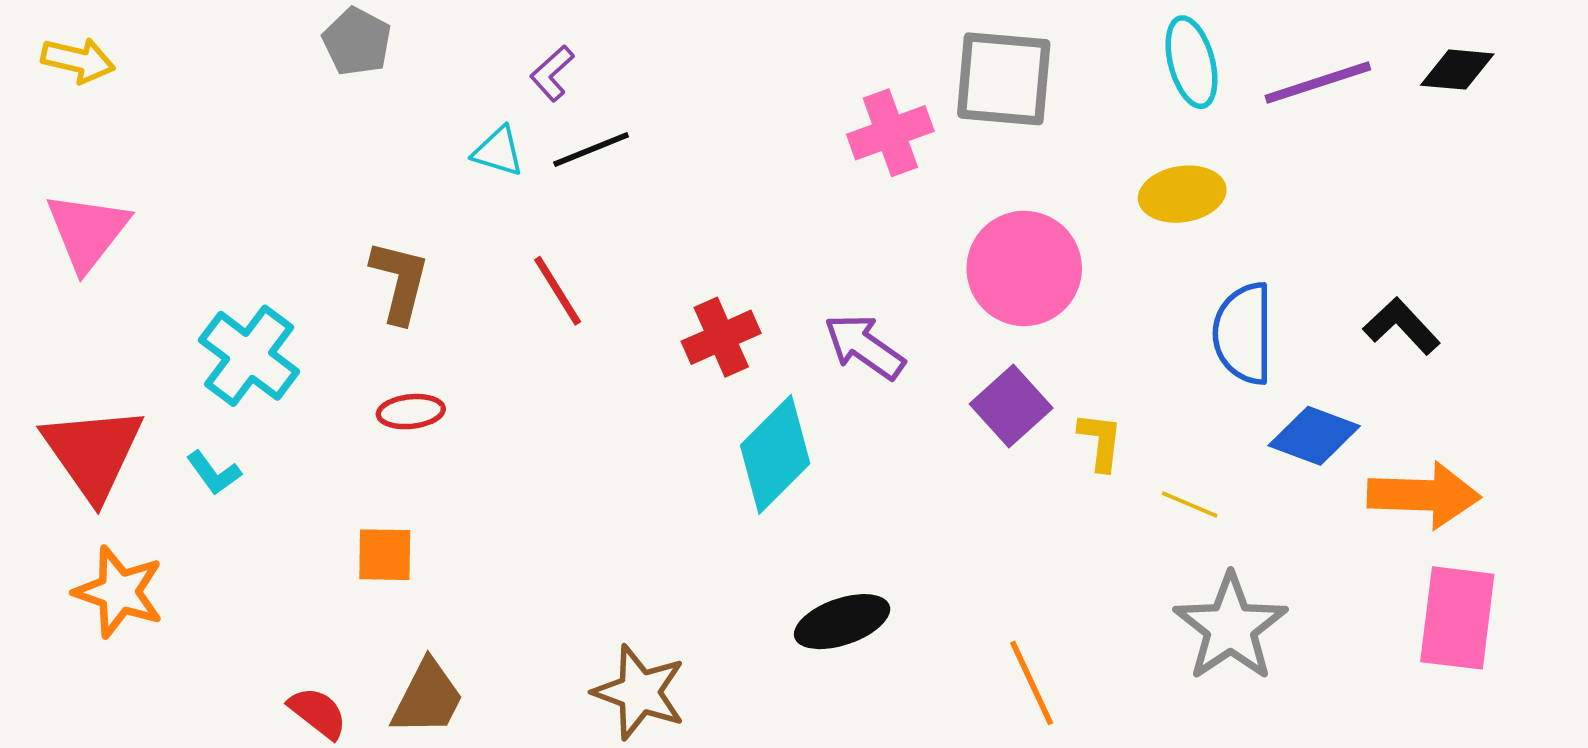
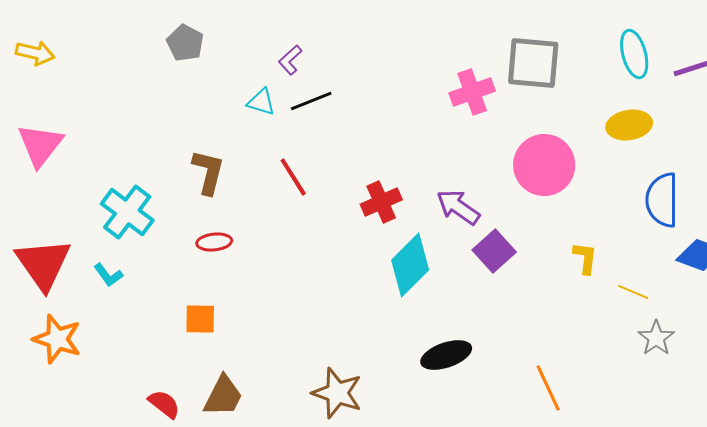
purple square: (1011, 406) -> (494, 251), moved
gray star: (1231, 627) -> (656, 338), moved, size x0.6

